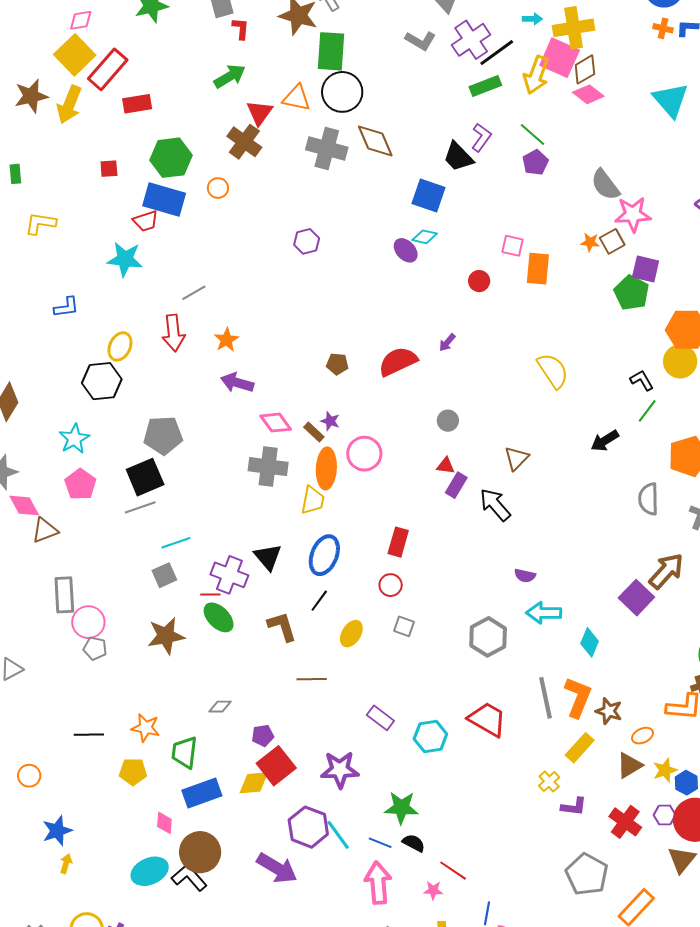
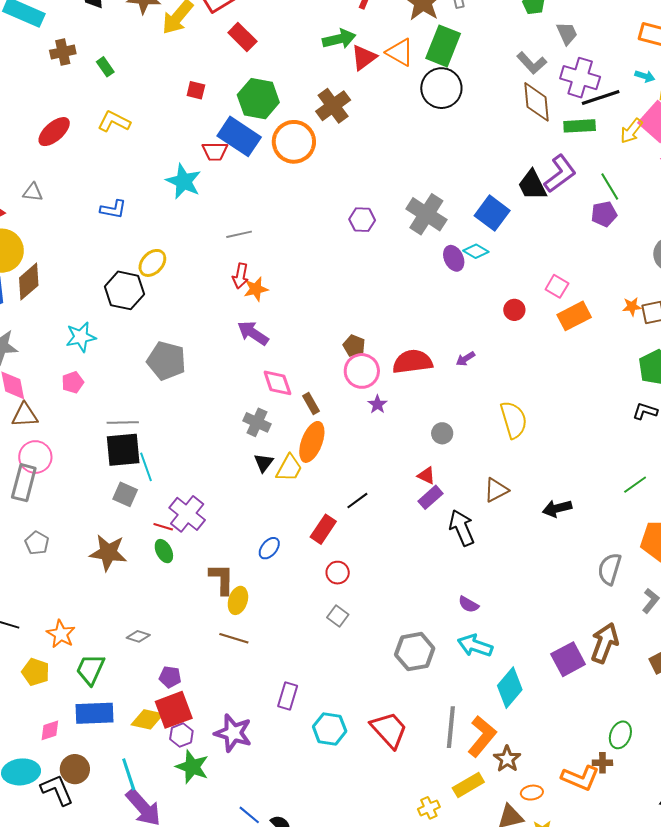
purple cross: (471, 40) -> (580, 78), turned 33
yellow arrow: (536, 75) -> (631, 131), size x0.7
orange triangle: (297, 98) -> (400, 52), moved
red rectangle: (137, 104) -> (242, 37), turned 36
red triangle: (260, 113) -> (364, 57), moved
purple L-shape: (481, 138) -> (560, 174), size x1.4
brown diamond: (375, 141) -> (536, 102), moved
gray cross: (327, 149) -> (426, 214), moved
green rectangle: (15, 174) -> (105, 67), turned -48
orange circle: (218, 188) -> (294, 142), size x2.0
orange star: (590, 242) -> (632, 307), turned -30
orange rectangle: (538, 269) -> (574, 316), turned 40
red arrow: (173, 333) -> (240, 276), moved, size x0.7
yellow semicircle: (553, 371) -> (514, 420), moved
black L-shape: (642, 380) -> (645, 411), moved, turned -60
purple star: (330, 421) -> (377, 404), moved
black arrow: (605, 441) -> (557, 508), moved
pink circle: (364, 454) -> (362, 371), moved
gray cross: (268, 467) -> (257, 422), size x0.7
black square: (145, 477) -> (123, 450), moved
pink pentagon: (80, 484) -> (73, 382), size x0.7
red rectangle: (398, 542) -> (323, 529), moved
cyan line: (176, 543) -> (146, 467), turned 72
blue ellipse: (324, 555) -> (269, 548), moved, size x0.6
black triangle: (268, 557) -> (264, 463), moved, size x0.7
brown arrow: (666, 571) -> (605, 643), turned -39
gray square: (164, 575) -> (125, 494), turned 30
black line: (319, 601) -> (357, 501), moved
green ellipse: (219, 617) -> (164, 551), size x0.7
pink circle: (88, 622) -> (35, 457), moved
yellow ellipse: (351, 634) -> (238, 600), moved, turned -32
cyan diamond: (590, 642) -> (510, 688), size x1.4
purple rectangle: (380, 718) -> (288, 696), turned 52
green star: (401, 808) -> (192, 767), moved
pink diamond: (164, 823) -> (50, 730), turned 50
purple hexagon: (308, 827) -> (181, 735), moved, size x0.6
cyan line: (338, 835) -> (129, 774), moved
brown circle: (200, 852) -> (75, 769), size x0.7

